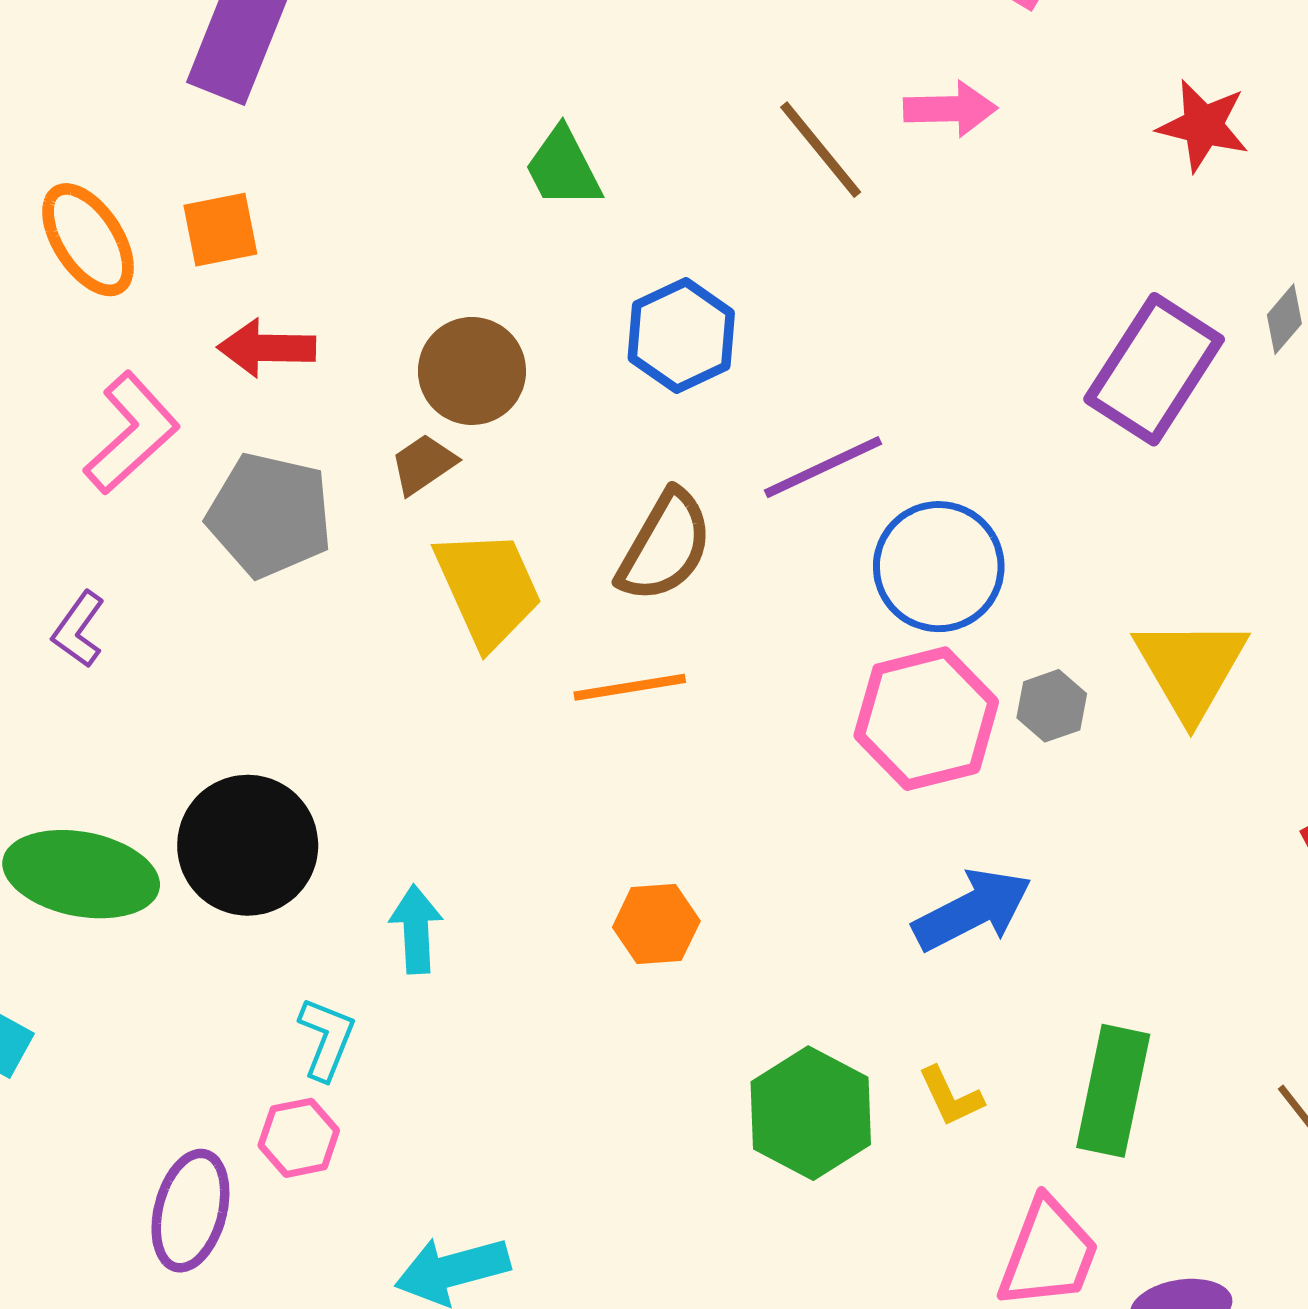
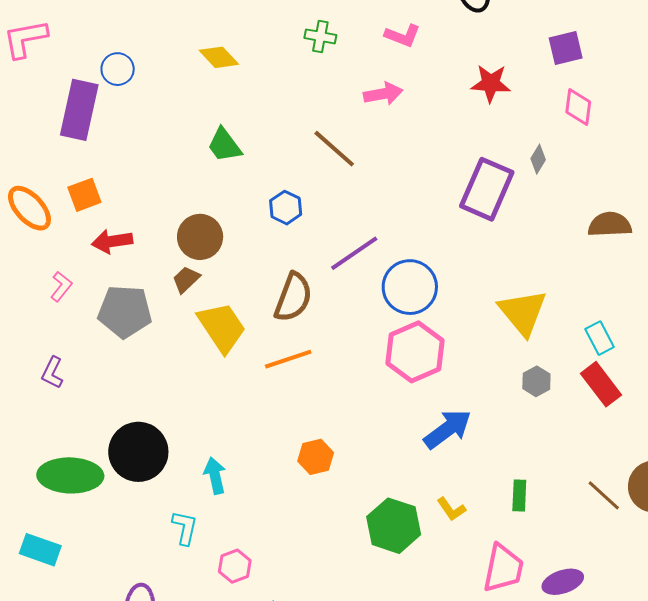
brown line: (821, 150) -> (334, 149), moved
blue hexagon: (681, 336) -> (286, 208), size x0.7
pink L-shape: (132, 433) -> (61, 286), size x0.6
gray hexagon: (1052, 706) -> (536, 381), moved
green rectangle: (1113, 1091) -> (519, 496), size x0.6
pink hexagon: (299, 1138) -> (235, 566), moved

